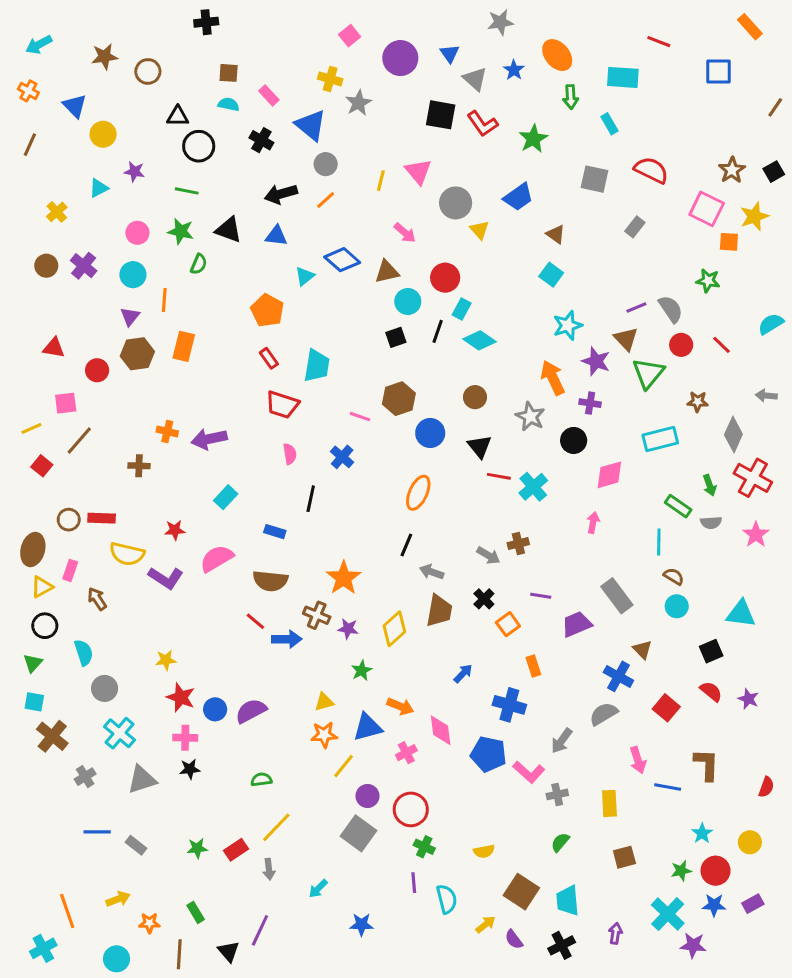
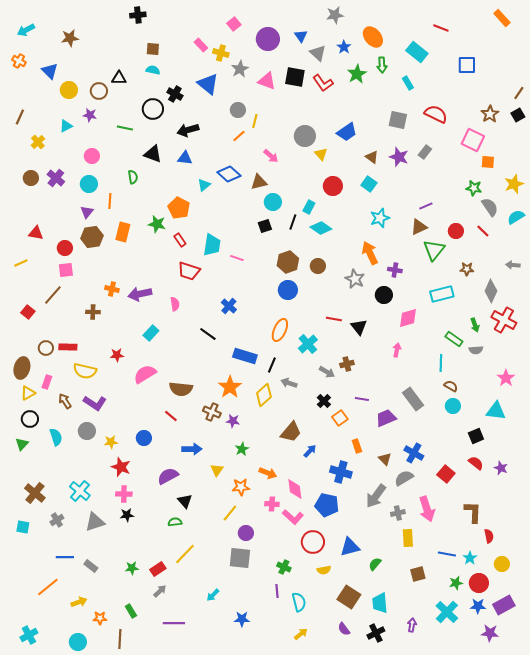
brown circle: (148, 71) -> (99, 91), moved
blue square: (719, 71) -> (467, 65), moved
cyan rectangle: (623, 77) -> (417, 52), turned 35
pink rectangle: (269, 95) -> (201, 45), moved
brown line: (775, 107) -> (519, 93), moved
green star: (533, 139) -> (357, 74), moved
brown line: (30, 145) -> (20, 117), moved
black circle: (199, 146) -> (153, 109), moved
gray circle: (326, 164) -> (238, 110), moved
pink triangle: (418, 172) -> (267, 81), moved, turned -30
orange line: (326, 200) -> (239, 136), moved
yellow star: (754, 216) -> (514, 184), moved
green star: (181, 231) -> (157, 224), moved
green semicircle: (199, 264) -> (133, 177), turned -32
red circle: (445, 278) -> (333, 186), moved
gray semicircle: (671, 309) -> (490, 207), moved
brown triangle: (626, 339) -> (419, 227), turned 48
purple star: (596, 361) -> (399, 157), moved
brown hexagon: (399, 399) -> (288, 262), moved
pink square: (66, 403) -> (66, 270), moved
pink line: (360, 417) -> (237, 258), moved
yellow line: (31, 429) -> (21, 263), moved
black triangle: (480, 446) -> (359, 327), moved
pink semicircle: (290, 454) -> (175, 304), moved
cyan cross: (533, 487) -> (308, 344), moved
black line: (311, 499) -> (208, 334), turned -66
blue rectangle: (275, 532) -> (245, 356), moved, size x1.6
pink star: (756, 535) -> (506, 378), moved
purple L-shape: (166, 578) -> (95, 403), moved
brown trapezoid: (439, 611) -> (291, 432), moved, turned 30
yellow diamond: (394, 629) -> (264, 395), moved
blue arrow: (287, 639) -> (192, 449), moved
brown triangle: (642, 650) -> (385, 459), moved
gray circle: (105, 688) -> (87, 431), moved
cyan square: (34, 702) -> (23, 527), moved
yellow triangle: (324, 702) -> (217, 470), turned -40
blue circle: (215, 709) -> (144, 438), moved
blue triangle: (367, 727) -> (350, 547), moved
orange star: (324, 735) -> (241, 487), moved
gray arrow: (562, 741) -> (376, 496), size x1.4
pink cross: (406, 753) -> (272, 504), turned 32
pink arrow: (638, 760) -> (427, 509), size x1.4
pink L-shape: (529, 772) -> (293, 517), moved
blue line: (668, 787) -> (447, 554), moved
red semicircle: (766, 787) -> (489, 536), moved, turned -32
gray cross: (557, 794) -> (398, 513), moved
red circle: (411, 809) -> (313, 542), moved
gray square: (359, 833) -> (240, 558), turned -30
gray arrow: (269, 869) -> (160, 591), moved, turned -128
purple rectangle: (753, 904) -> (504, 605), size x1.5
orange line: (67, 911) -> (48, 587), moved, turned 70
yellow arrow: (485, 924) -> (301, 634), moved
purple line: (260, 930) -> (174, 623), turned 65
purple star: (693, 945) -> (490, 633), moved
black triangle: (229, 951) -> (185, 501), moved

